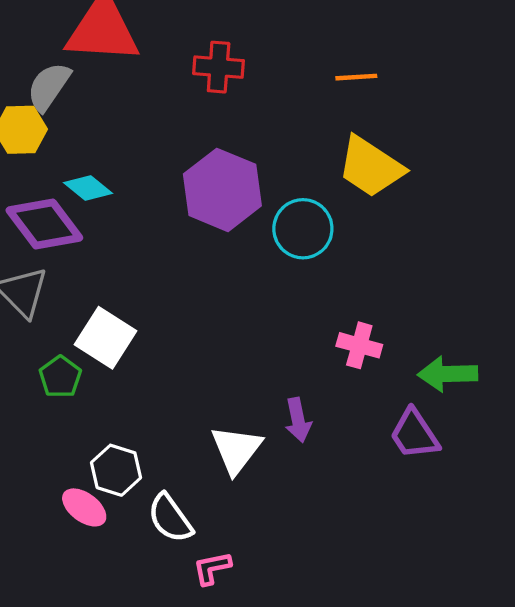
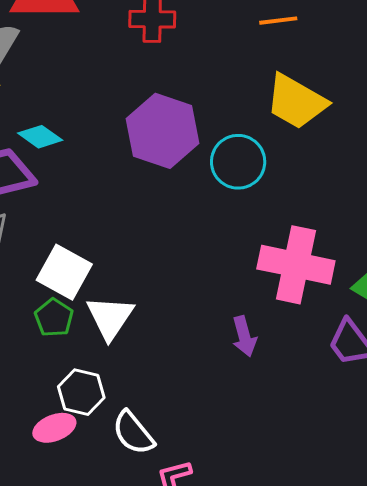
pink cross: (359, 345) -> (296, 265), size x1.8
green pentagon: (60, 377) -> (54, 318), moved
white triangle: (236, 450) -> (110, 317), moved
pink ellipse: (84, 507) -> (54, 428), turned -54

